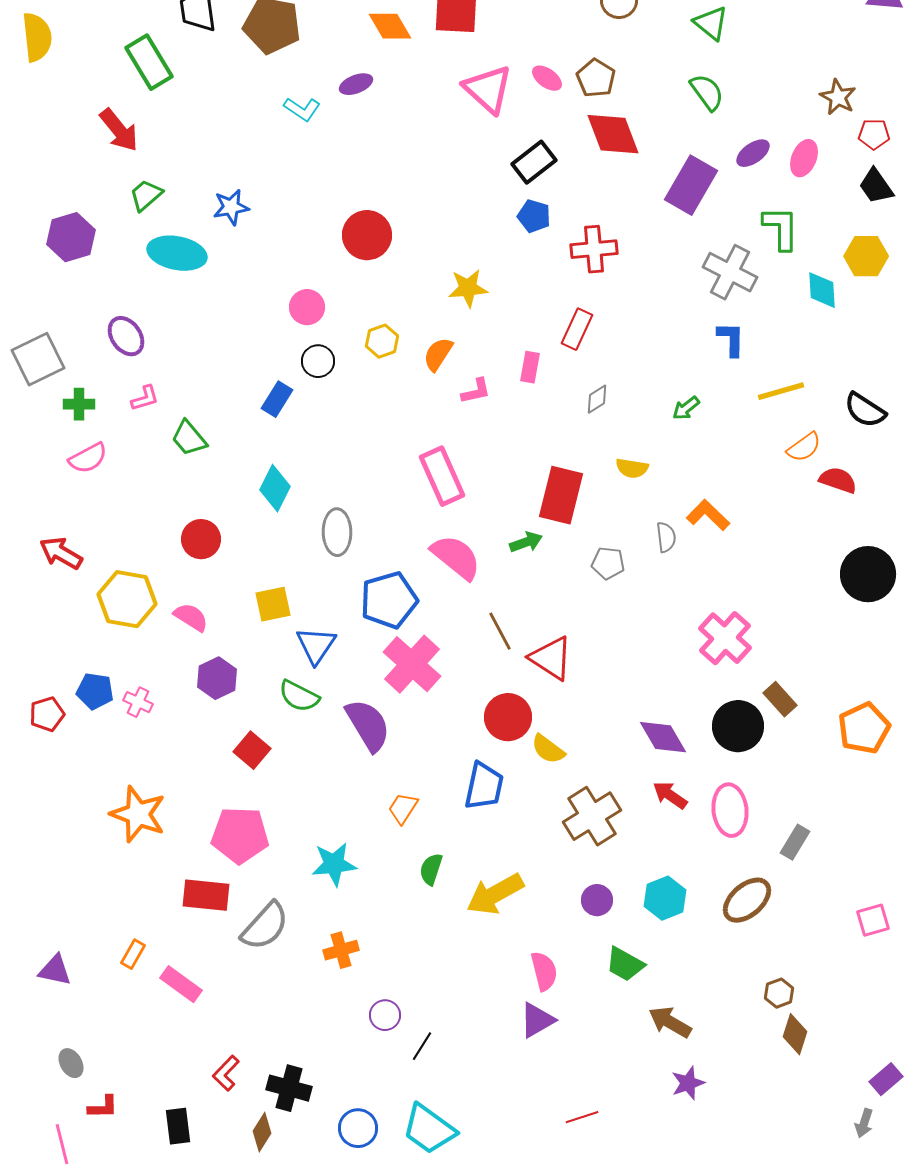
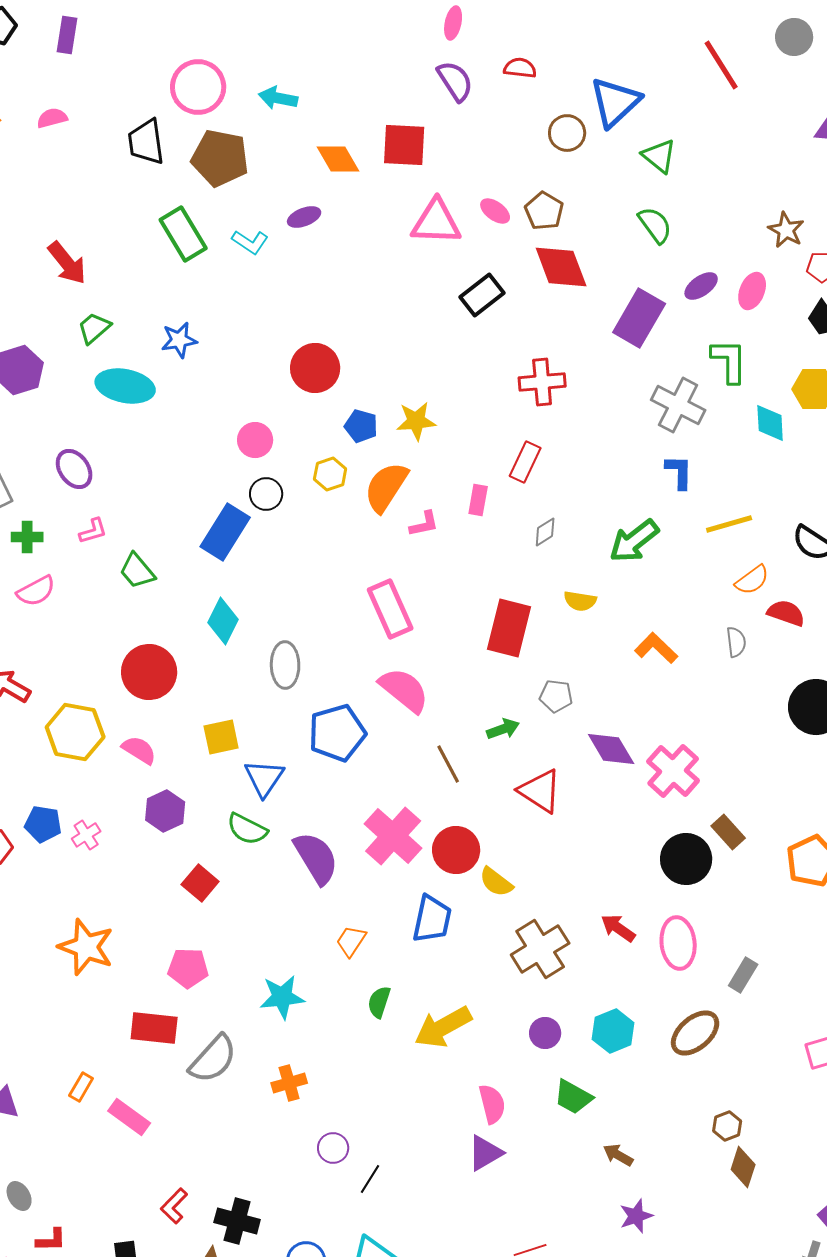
green rectangle: (149, 62) -> (183, 234), moved
pink triangle: (488, 89) -> (436, 222), turned -40
blue pentagon: (534, 216) -> (361, 426), moved
orange semicircle: (438, 354) -> (386, 487), size x1.5
blue rectangle: (277, 399) -> (225, 532), size x1.6
green arrow: (686, 408) -> (634, 541), size x1.8
gray semicircle: (666, 537) -> (736, 642), moved
red circle: (201, 539) -> (149, 672), size x1.4
green arrow: (526, 542) -> (503, 729), moved
red triangle: (551, 658) -> (540, 791), moved
pink cross: (412, 664) -> (393, 836), moved
pink cross: (138, 702) -> (86, 835), turned 32
purple diamond: (663, 737) -> (611, 749), moved
pink pentagon: (240, 835) -> (188, 968), size x0.7
brown arrow: (670, 1022) -> (618, 1155), size x0.7

